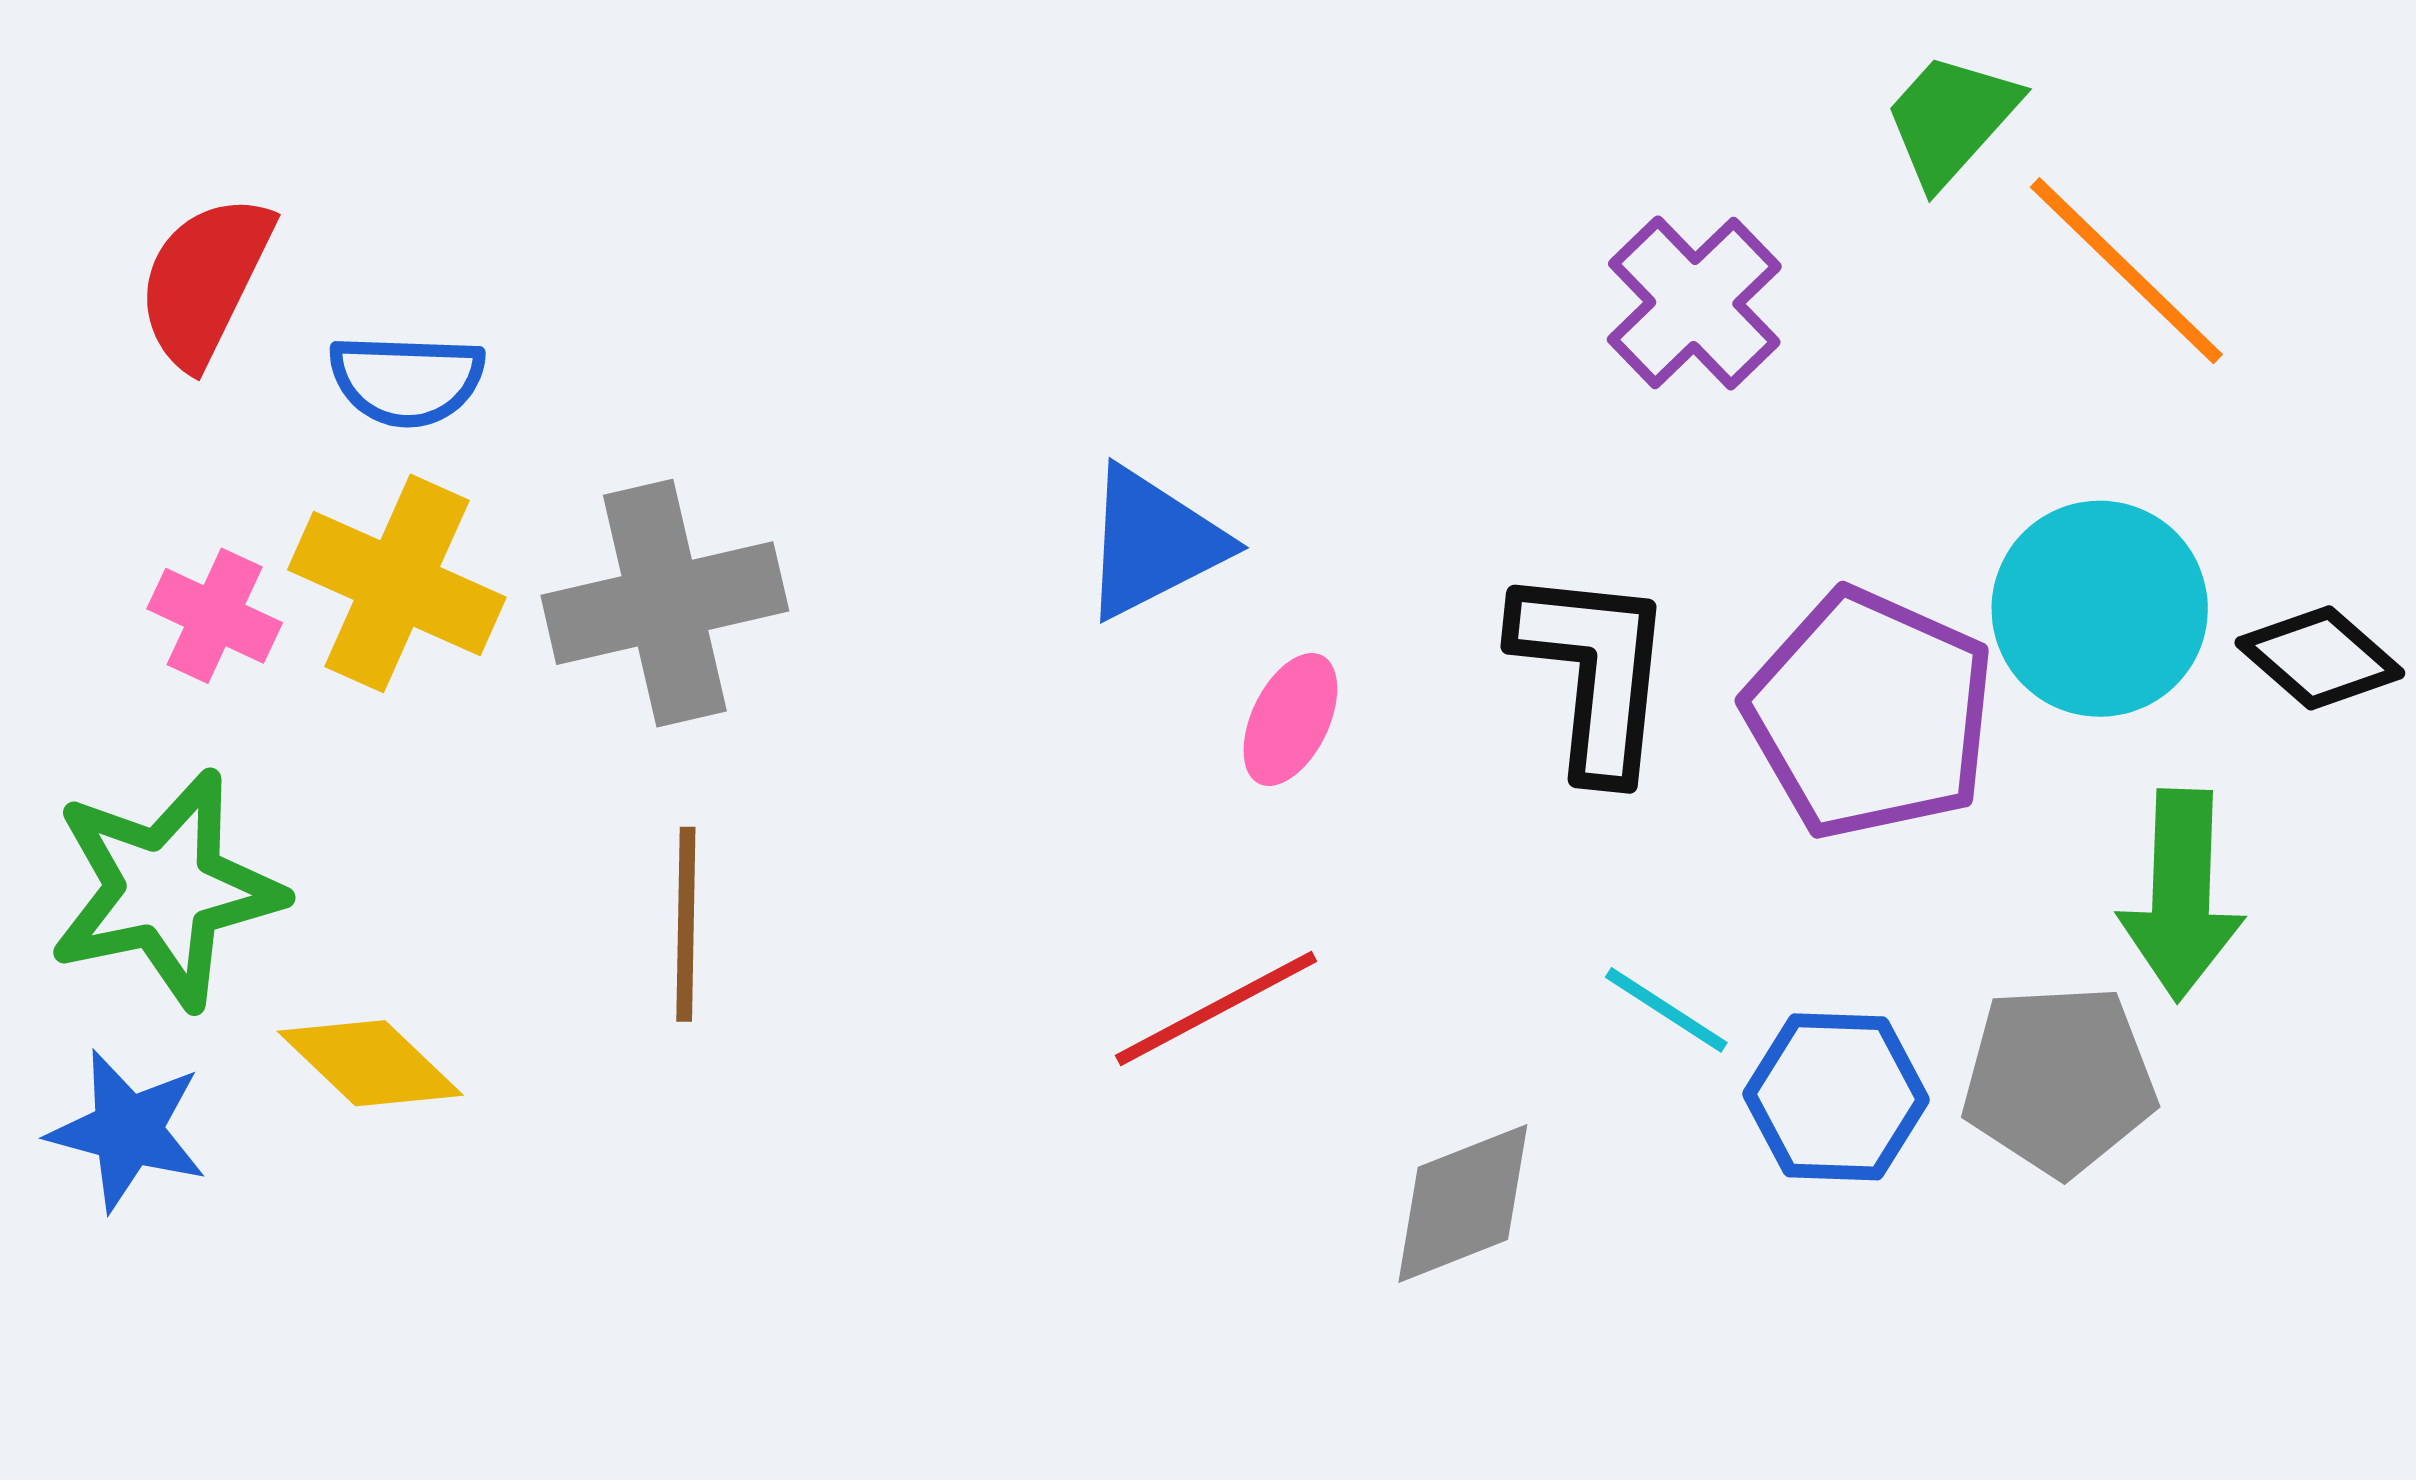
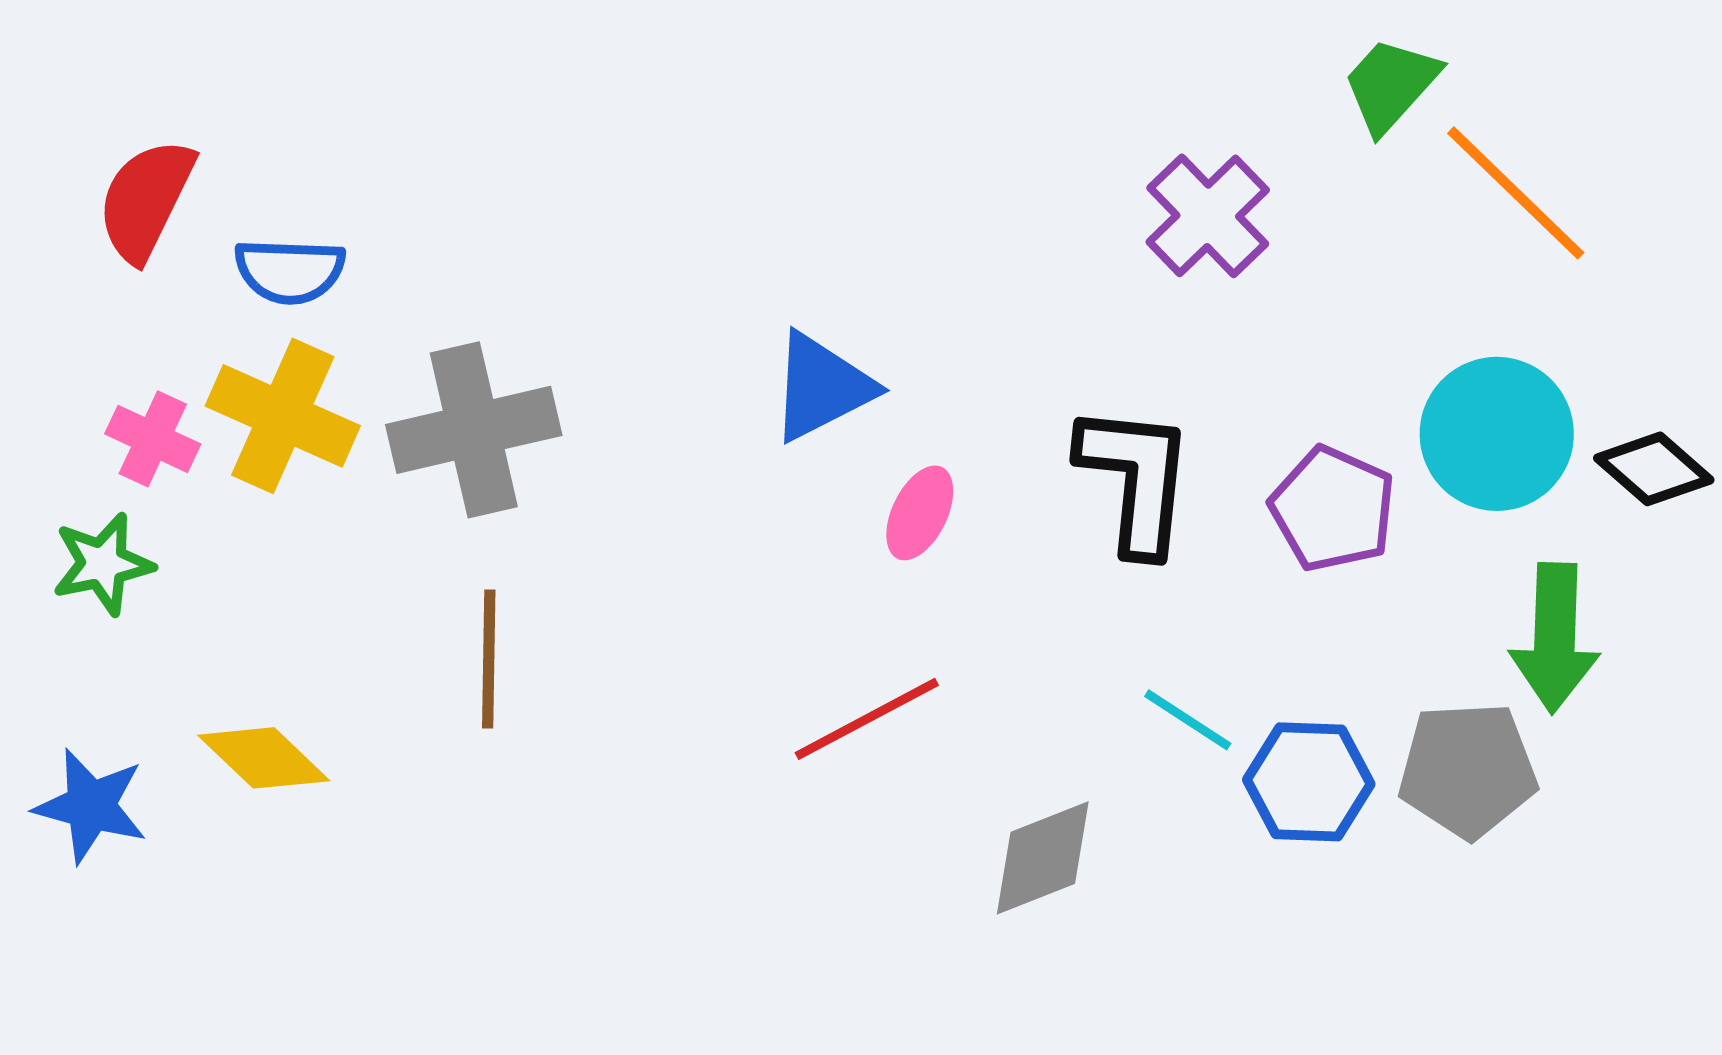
purple pentagon: (1870, 714) -> (1333, 509), size x0.7
green star: (166, 889) -> (103, 564), moved, size x0.6

